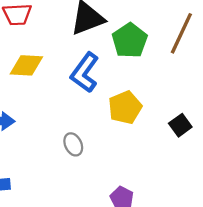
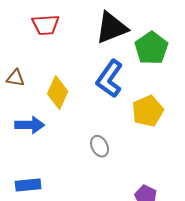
yellow diamond: (26, 65) -> (58, 93), moved, turned -68

